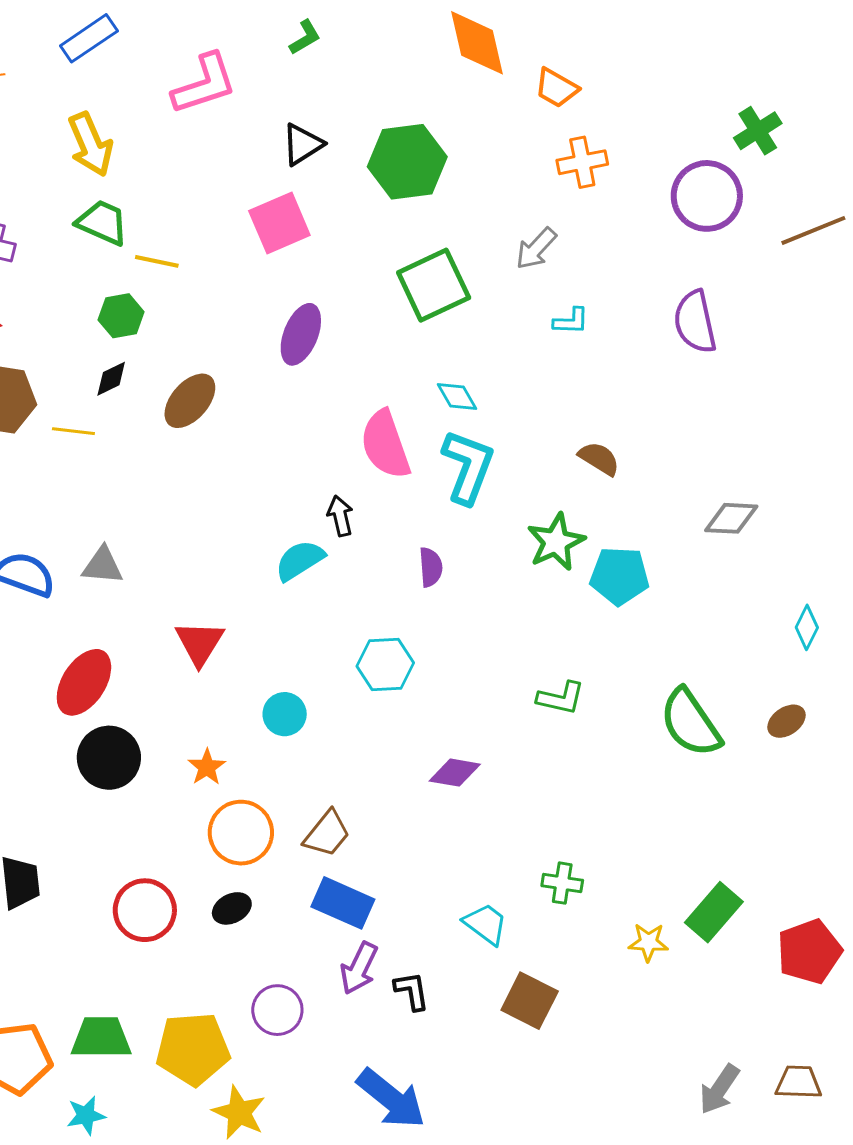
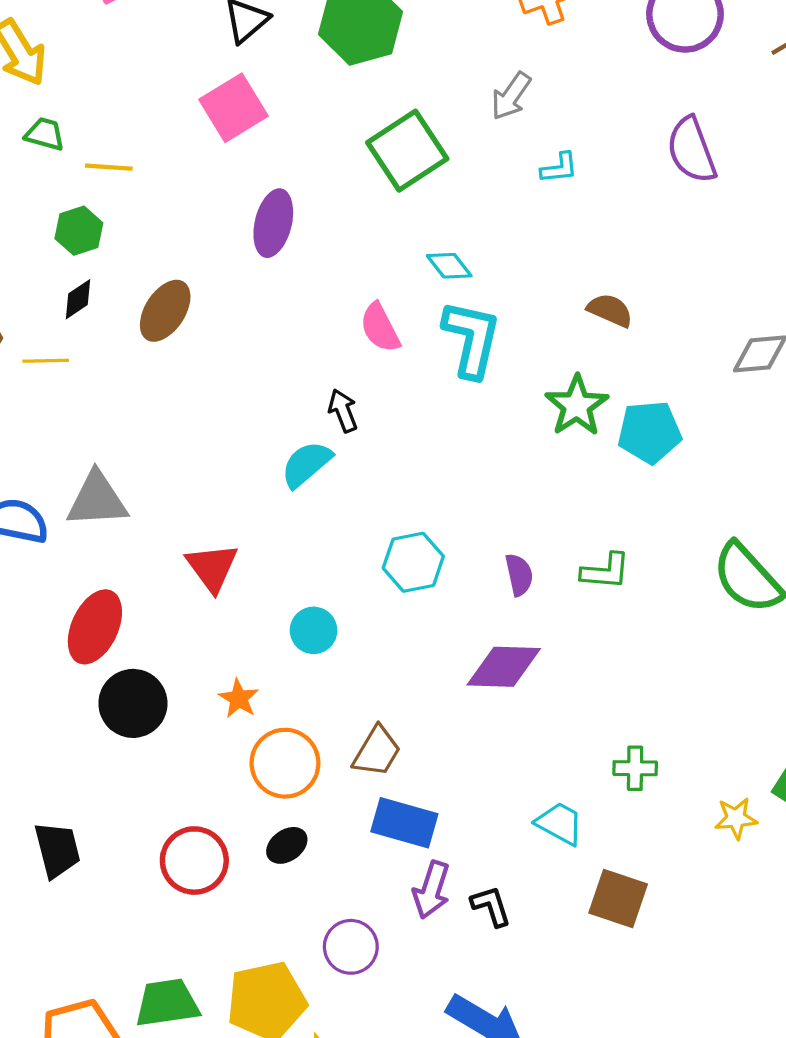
green trapezoid: (102, 223) -> (45, 134), size x0.7
pink semicircle: (385, 445) -> (380, 328), size x0.7
gray triangle: (103, 566) -> (97, 500), size x1.4
purple semicircle: (431, 567) -> (519, 575), moved
purple diamond: (455, 773) -> (504, 667), size x1.4

